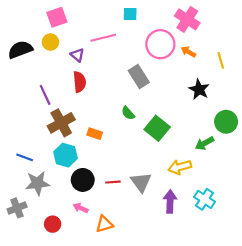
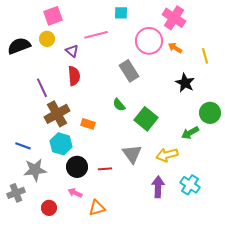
gray triangle: (141, 182) -> (132, 154), moved

